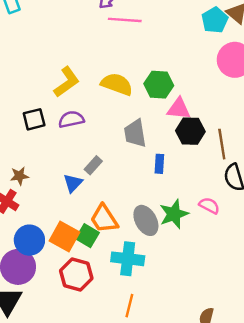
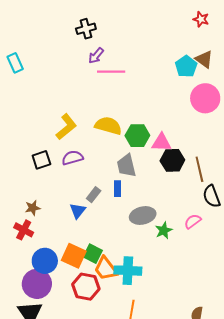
green hexagon: (159, 85) -> (137, 136), moved
blue rectangle: (159, 164) -> (118, 189), moved
pink semicircle: (209, 206) -> (193, 221), turned -60
green star: (174, 214) -> (164, 230), size x0.7
orange trapezoid: (104, 219) -> (106, 269), moved
gray ellipse: (146, 220) -> (143, 216), moved, turned -70

